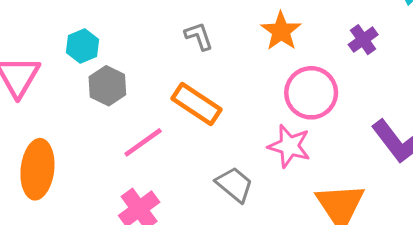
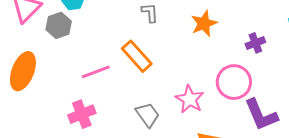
gray hexagon: (107, 86) -> (59, 25), moved
pink circle: (311, 93) -> (234, 82), moved

